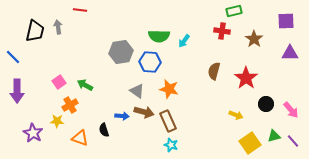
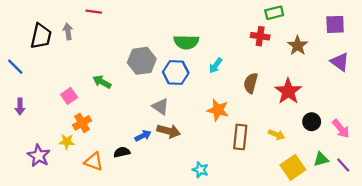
cyan arrow: (184, 41) -> (216, 65), moved
purple triangle: (290, 53) -> (340, 62), turned 36
green arrow: (85, 85) -> (102, 82), moved
orange star: (169, 89) -> (218, 110), moved
purple arrow: (17, 91) -> (20, 106), size x0.6
blue arrow: (122, 116) -> (143, 136), turned -32
brown rectangle: (168, 121) -> (240, 137), moved, turned 30
black semicircle: (104, 130) -> (122, 152), turned 96

